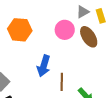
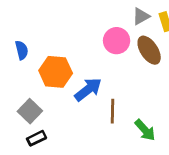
orange hexagon: (20, 30) -> (56, 72), moved
blue arrow: (44, 66) -> (88, 89), turned -145

